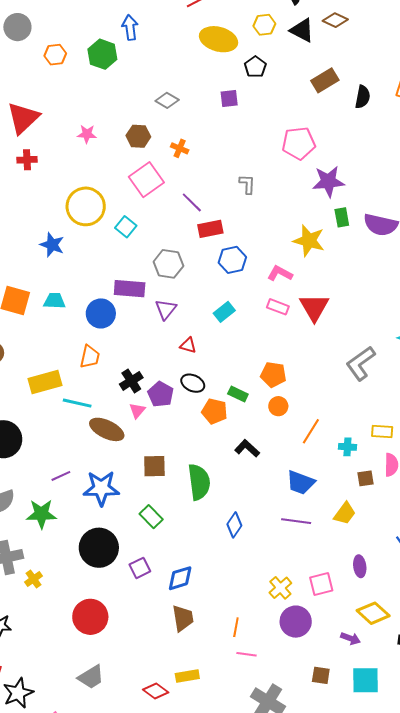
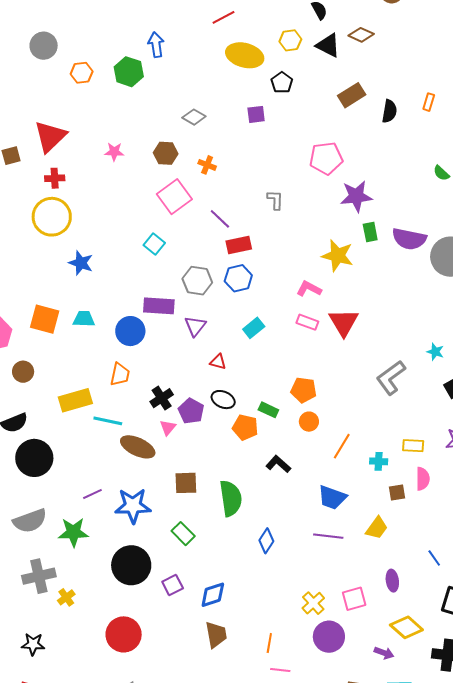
yellow circle: (86, 206) -> (52, 217), moved
blue hexagon: (232, 260) -> (238, 278), moved

